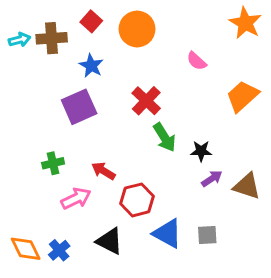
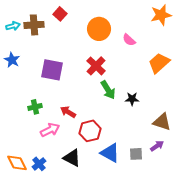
orange star: (245, 23) -> (161, 15), turned 30
orange circle: (137, 29) -> (99, 29), moved
blue star: (91, 66) -> (12, 60), moved
purple square: (79, 107) -> (52, 70), turned 35
purple arrow: (212, 179) -> (157, 146), moved

